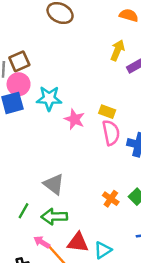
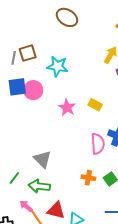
pink circle: (19, 84) -> (33, 90), moved
cyan star: (49, 98) -> (57, 66), moved
pink semicircle: (111, 133) -> (98, 144), moved
orange cross: (111, 199) -> (88, 178), turned -32

